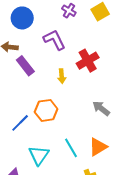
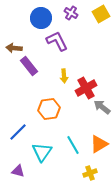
blue circle: (22, 18) -> (41, 18), moved
red cross: (88, 61) -> (86, 88), moved
blue line: (20, 123) -> (18, 132), moved

